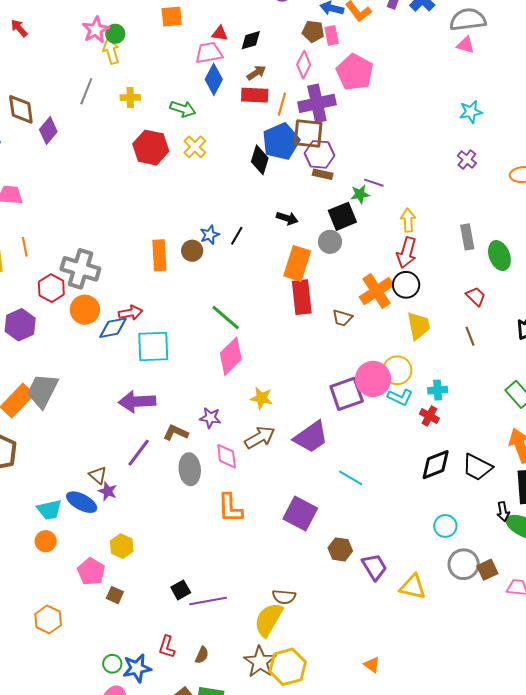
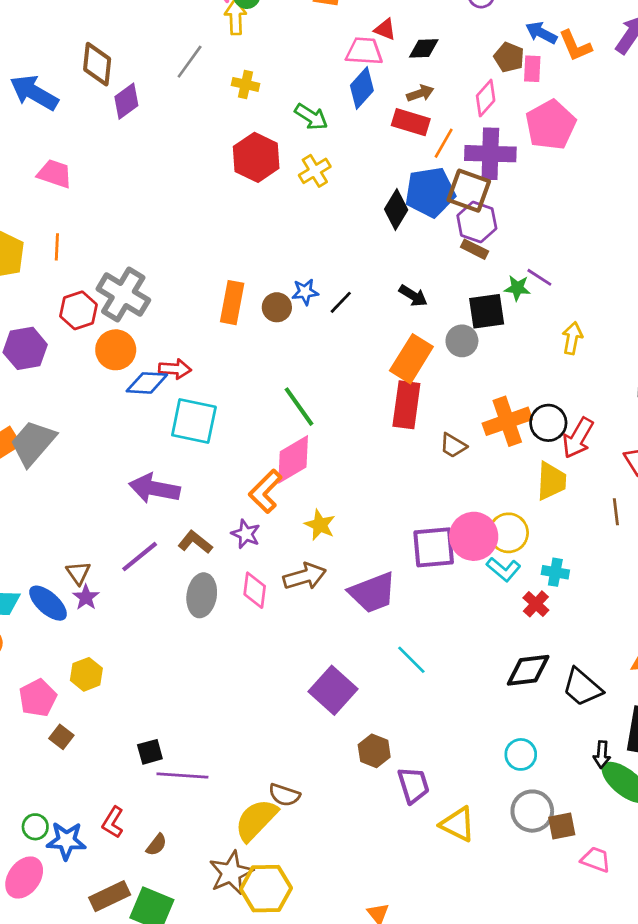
red arrow: (407, 253) -> (578, 438), moved
orange L-shape: (230, 508) -> (265, 491), moved, turned 32

